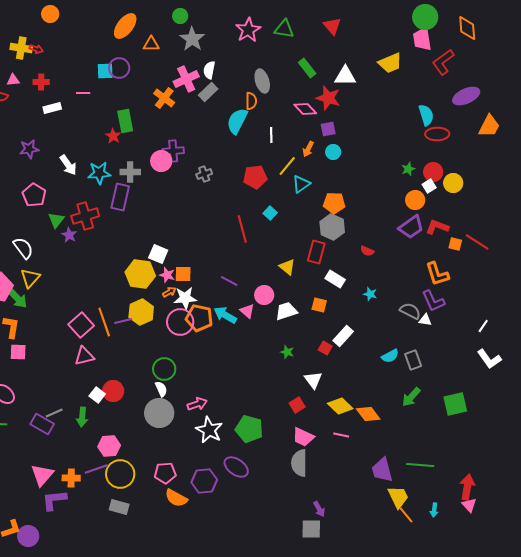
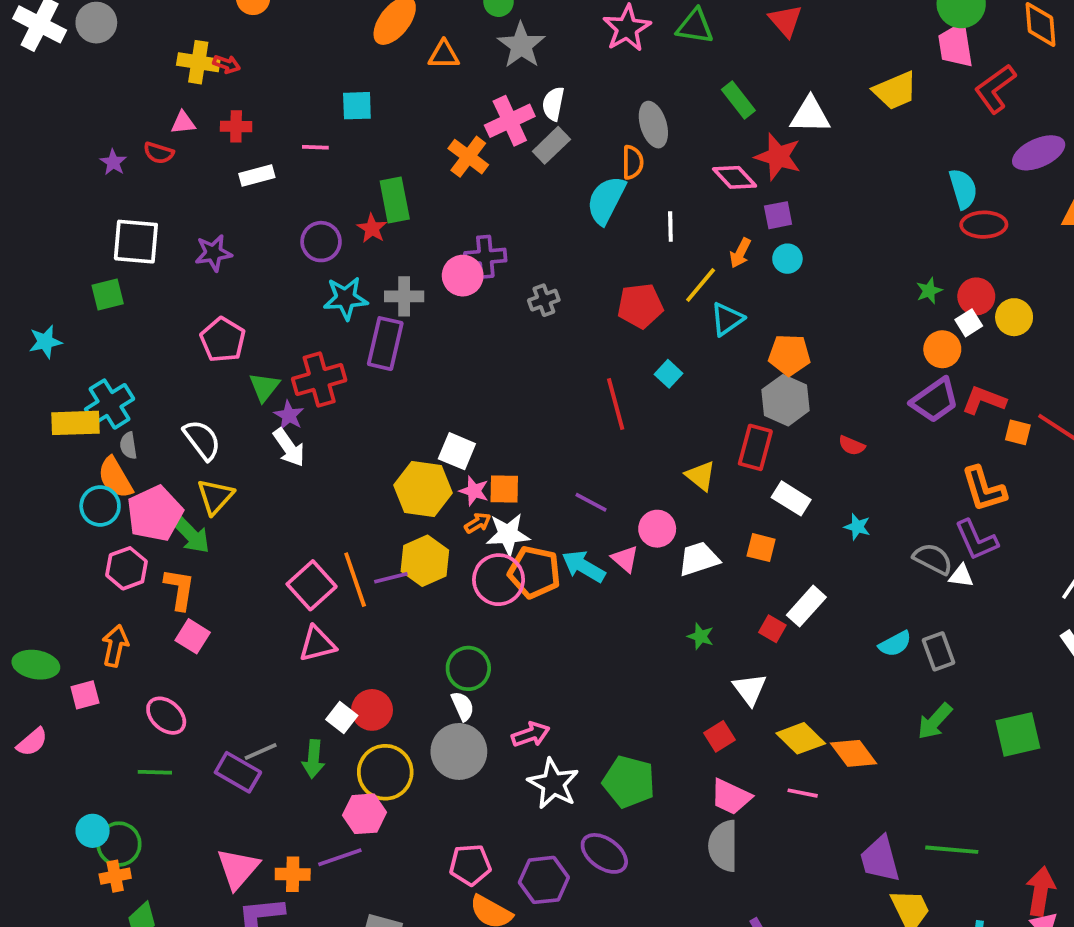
purple circle: (119, 68) -> (321, 242), moved
white arrow: (68, 165) -> (289, 447), moved
pink square: (18, 352) -> (193, 636), turned 30
yellow circle: (120, 474) -> (385, 772), moved

